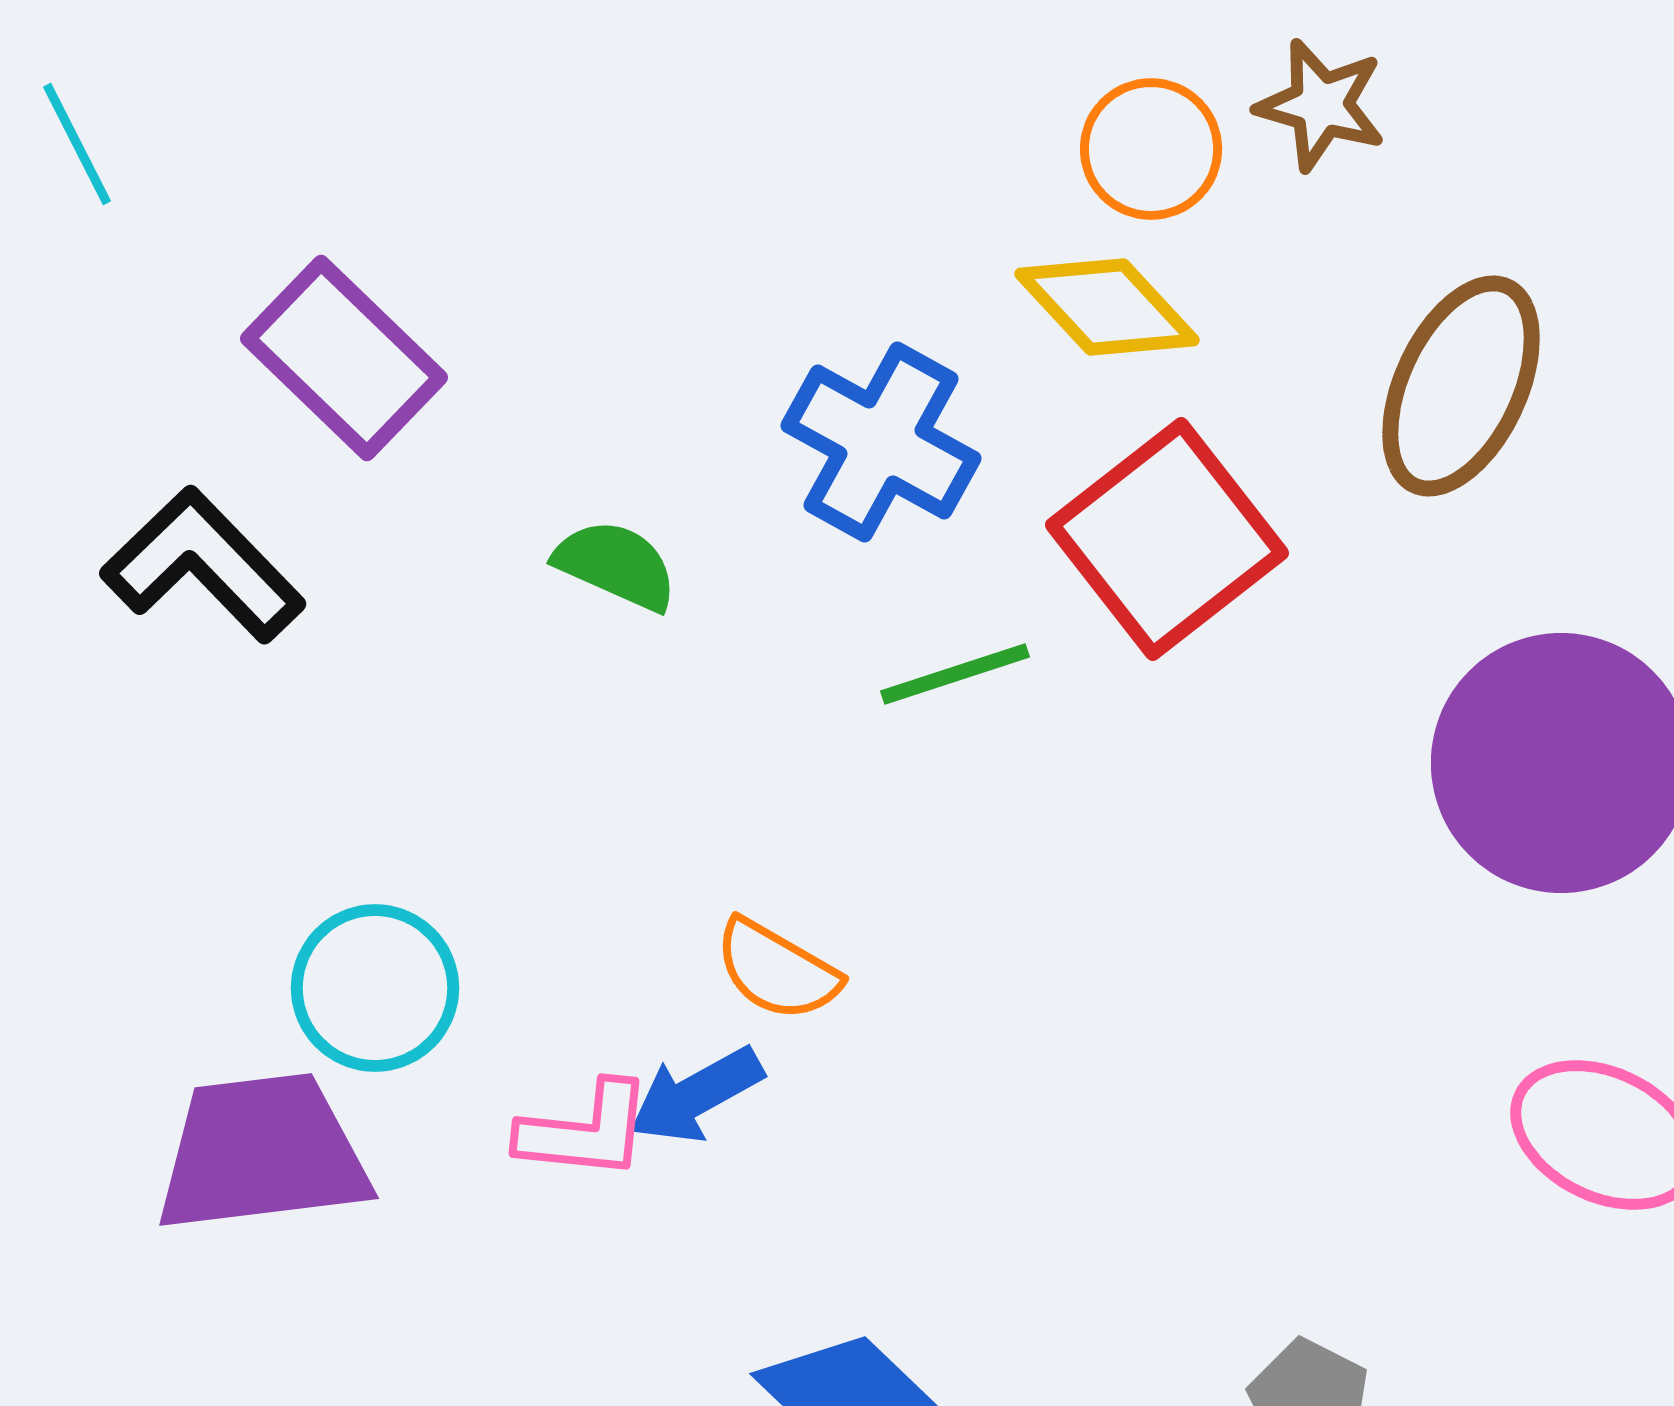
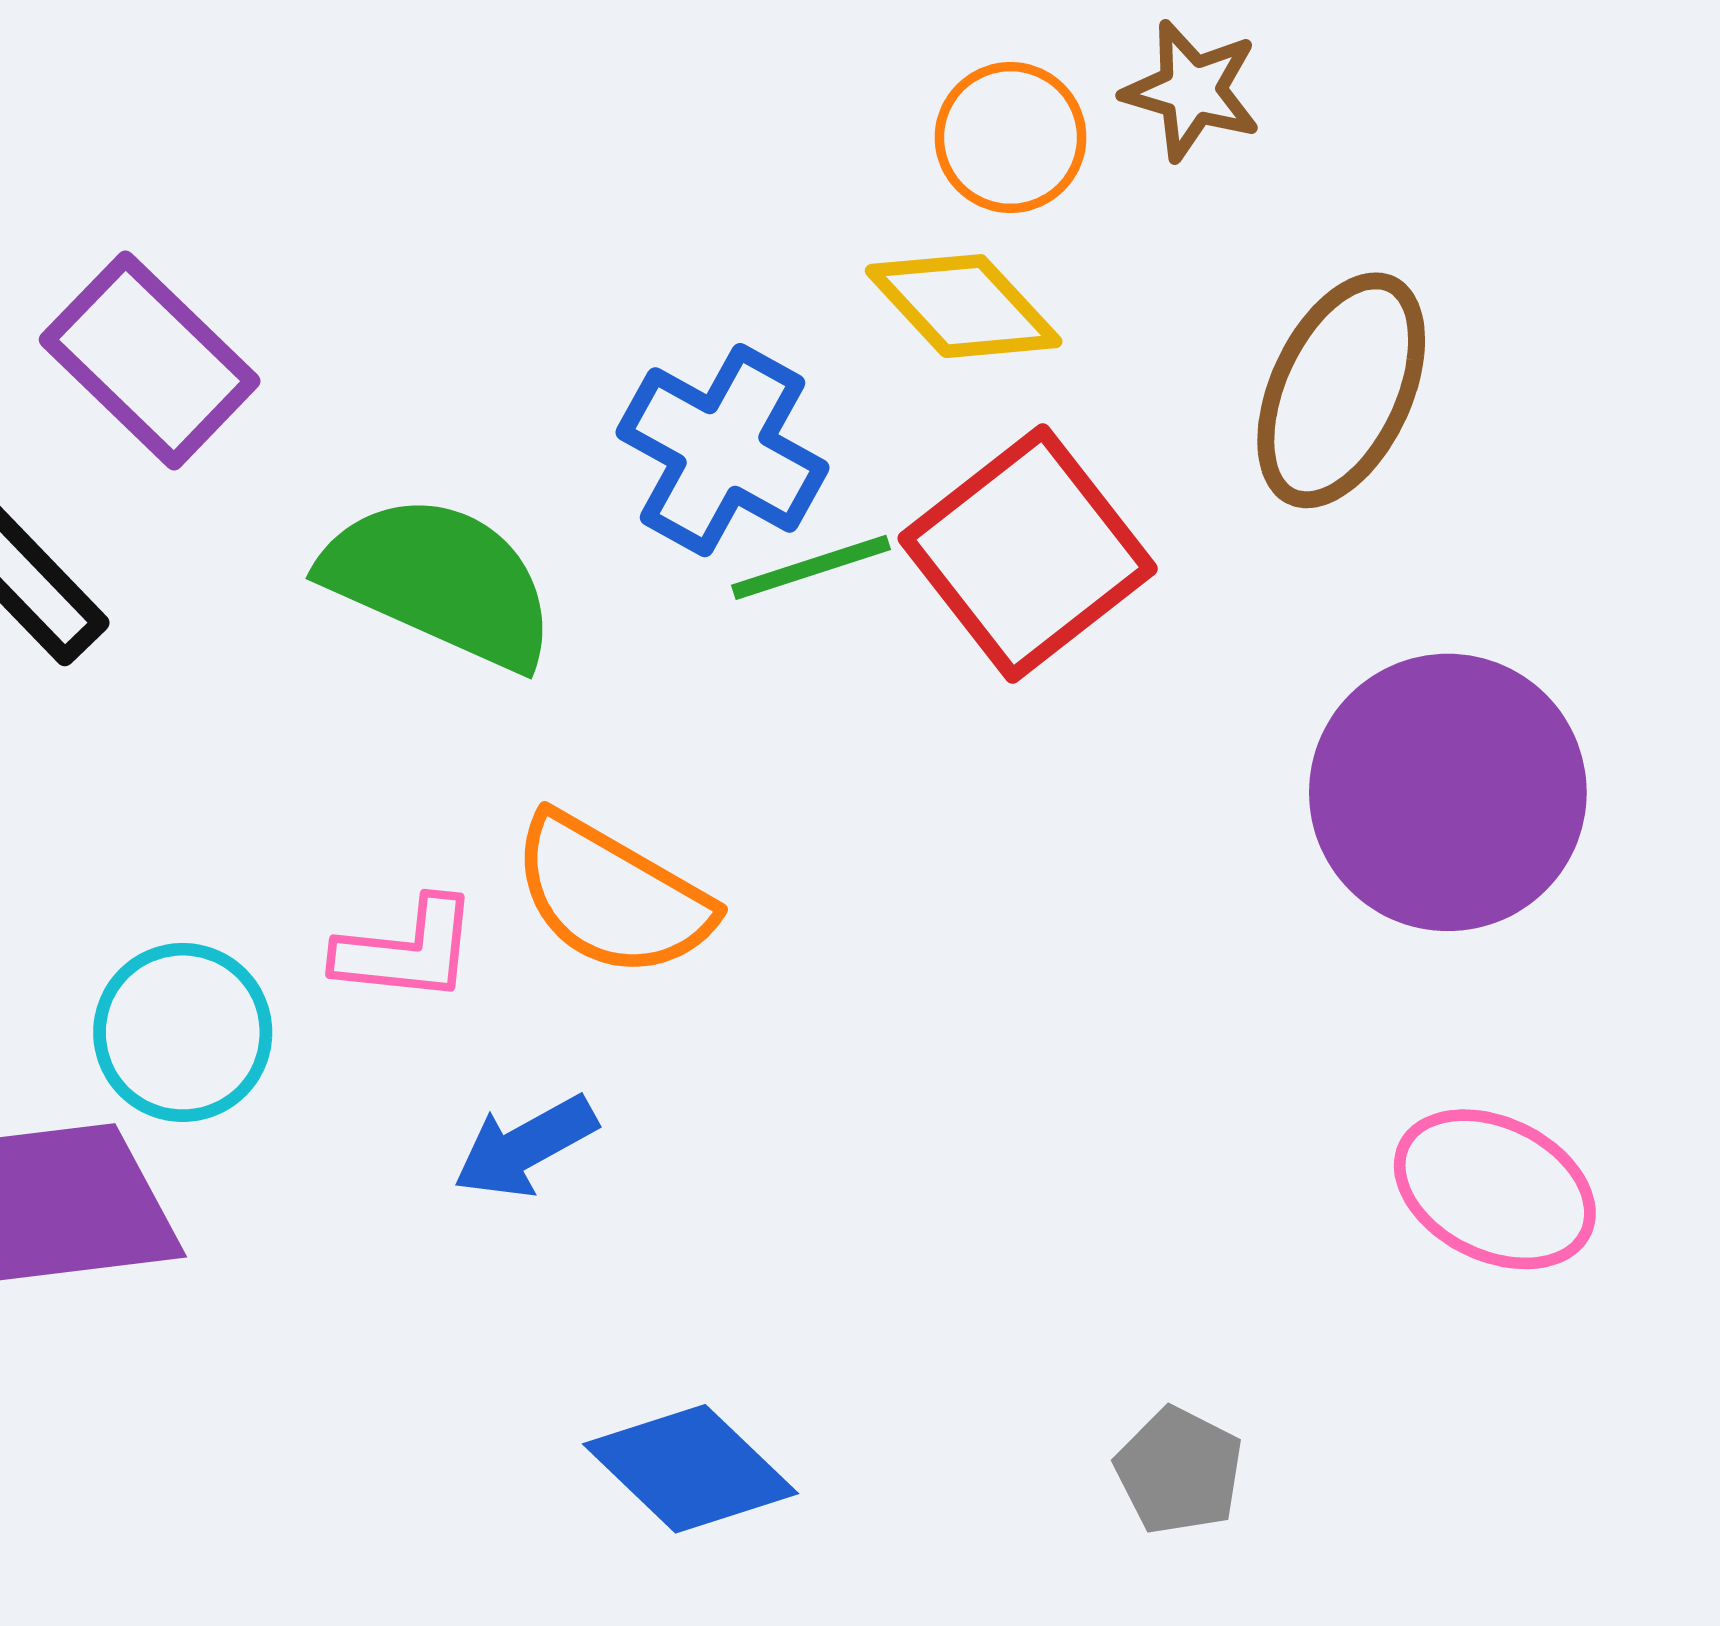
green semicircle: (616, 565) -> (440, 581), size x1.8
green line: (955, 674) -> (811, 567), moved
orange semicircle: (777, 970) -> (612, 896), moved, size x1.5
pink L-shape: (585, 1131) -> (407, 950), moved

